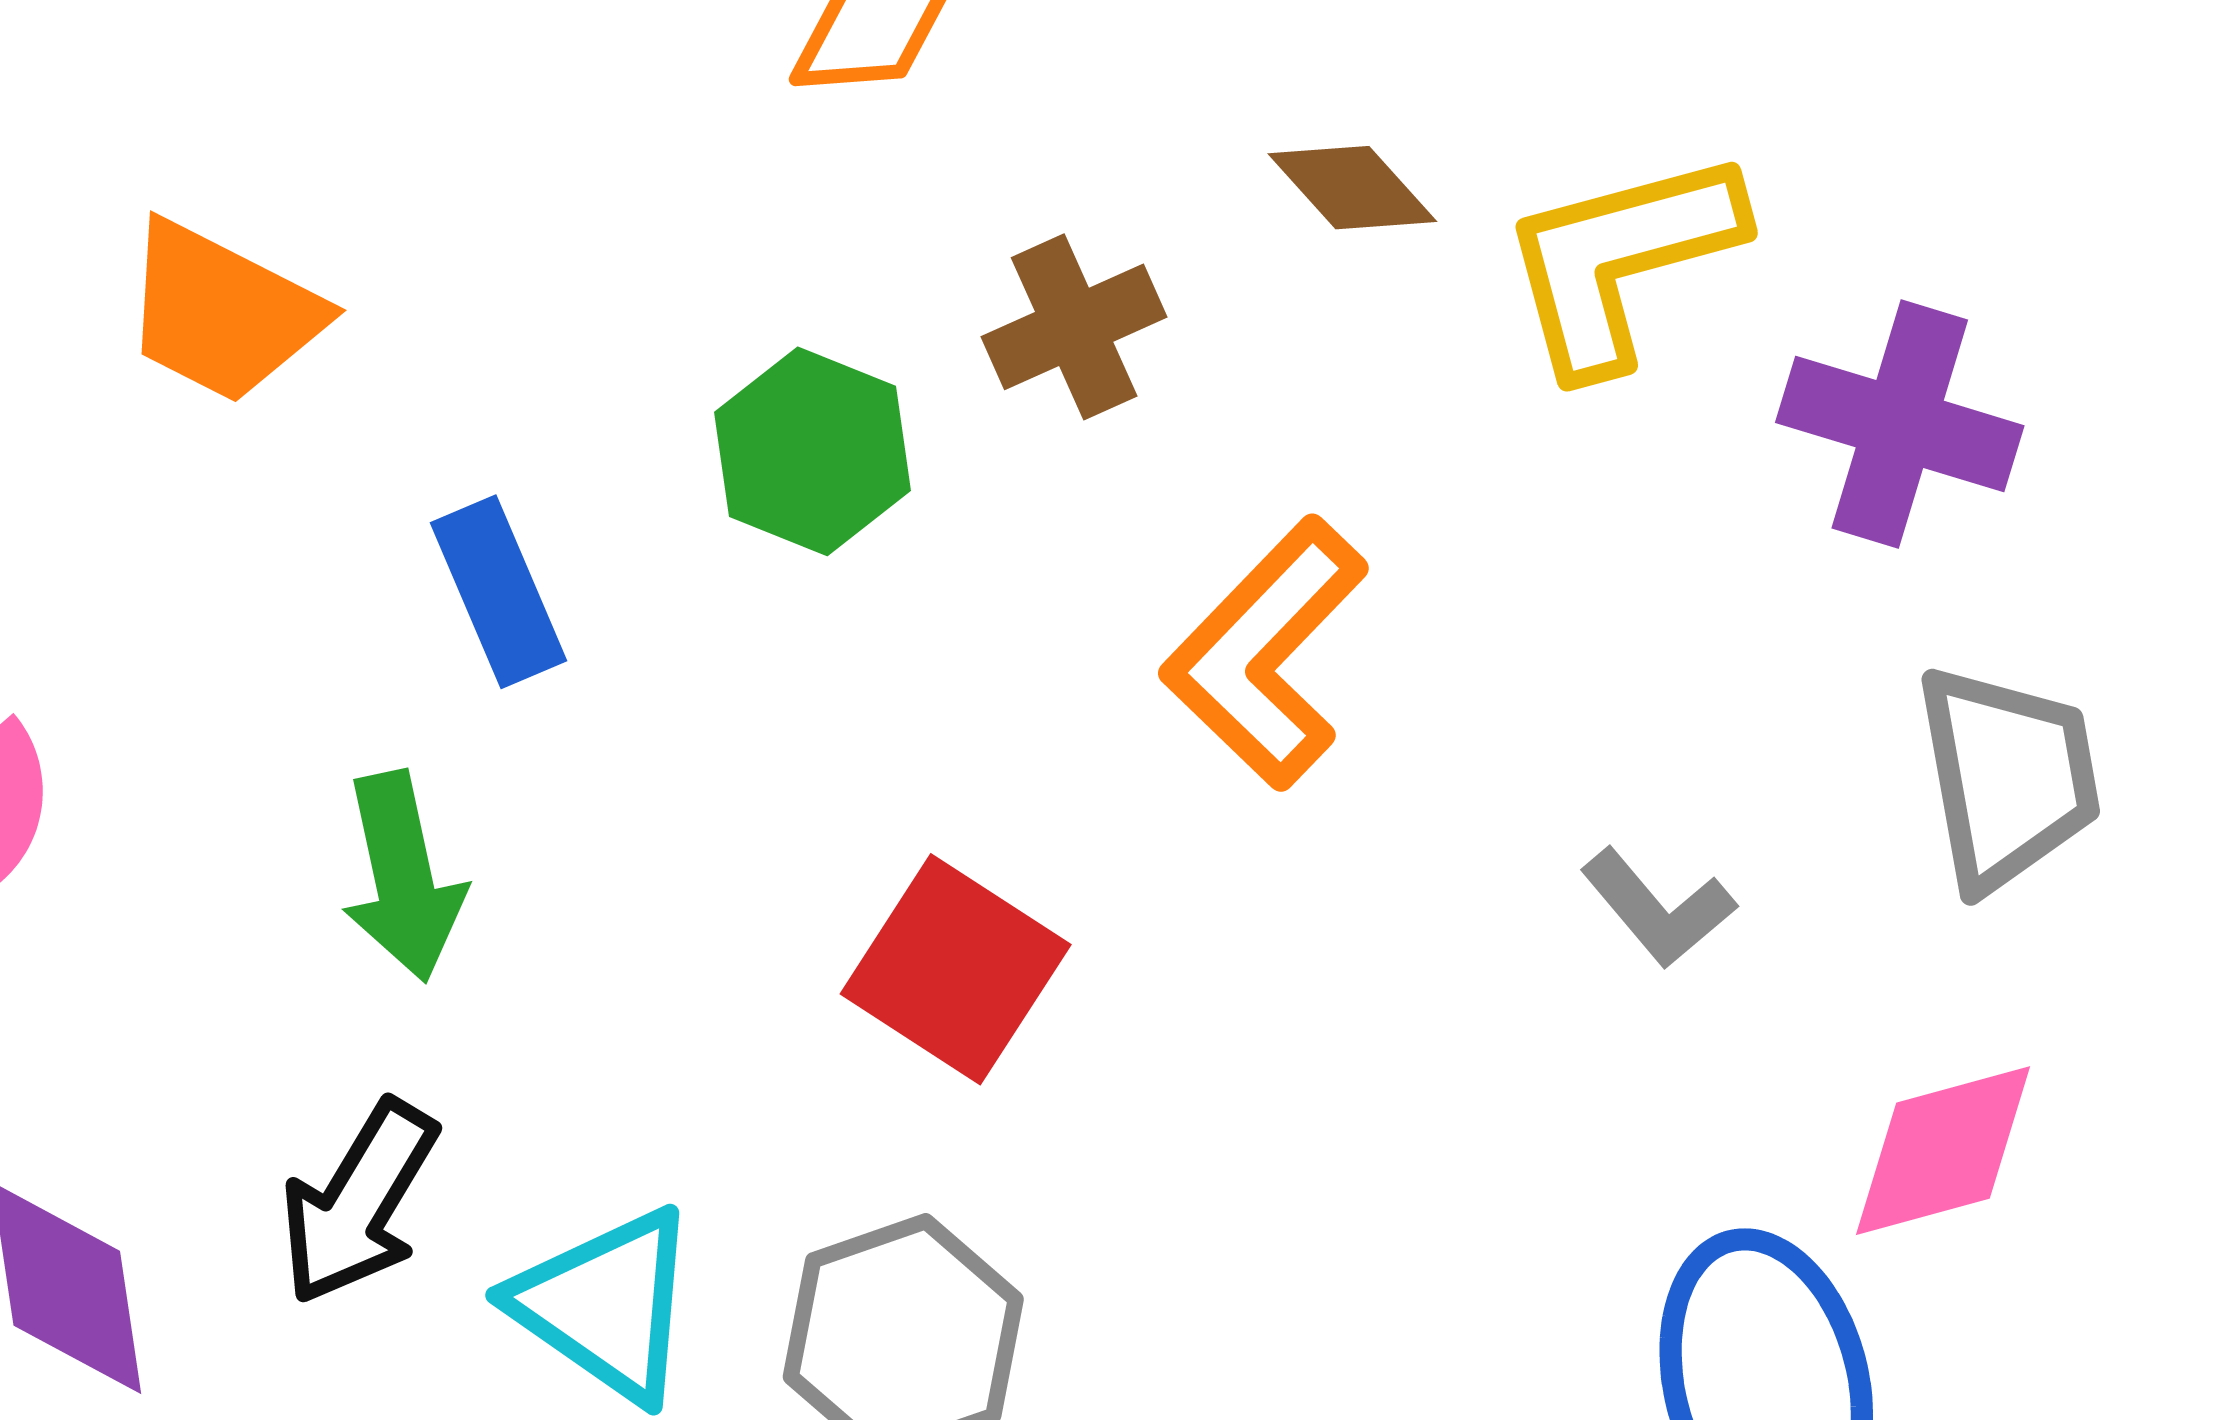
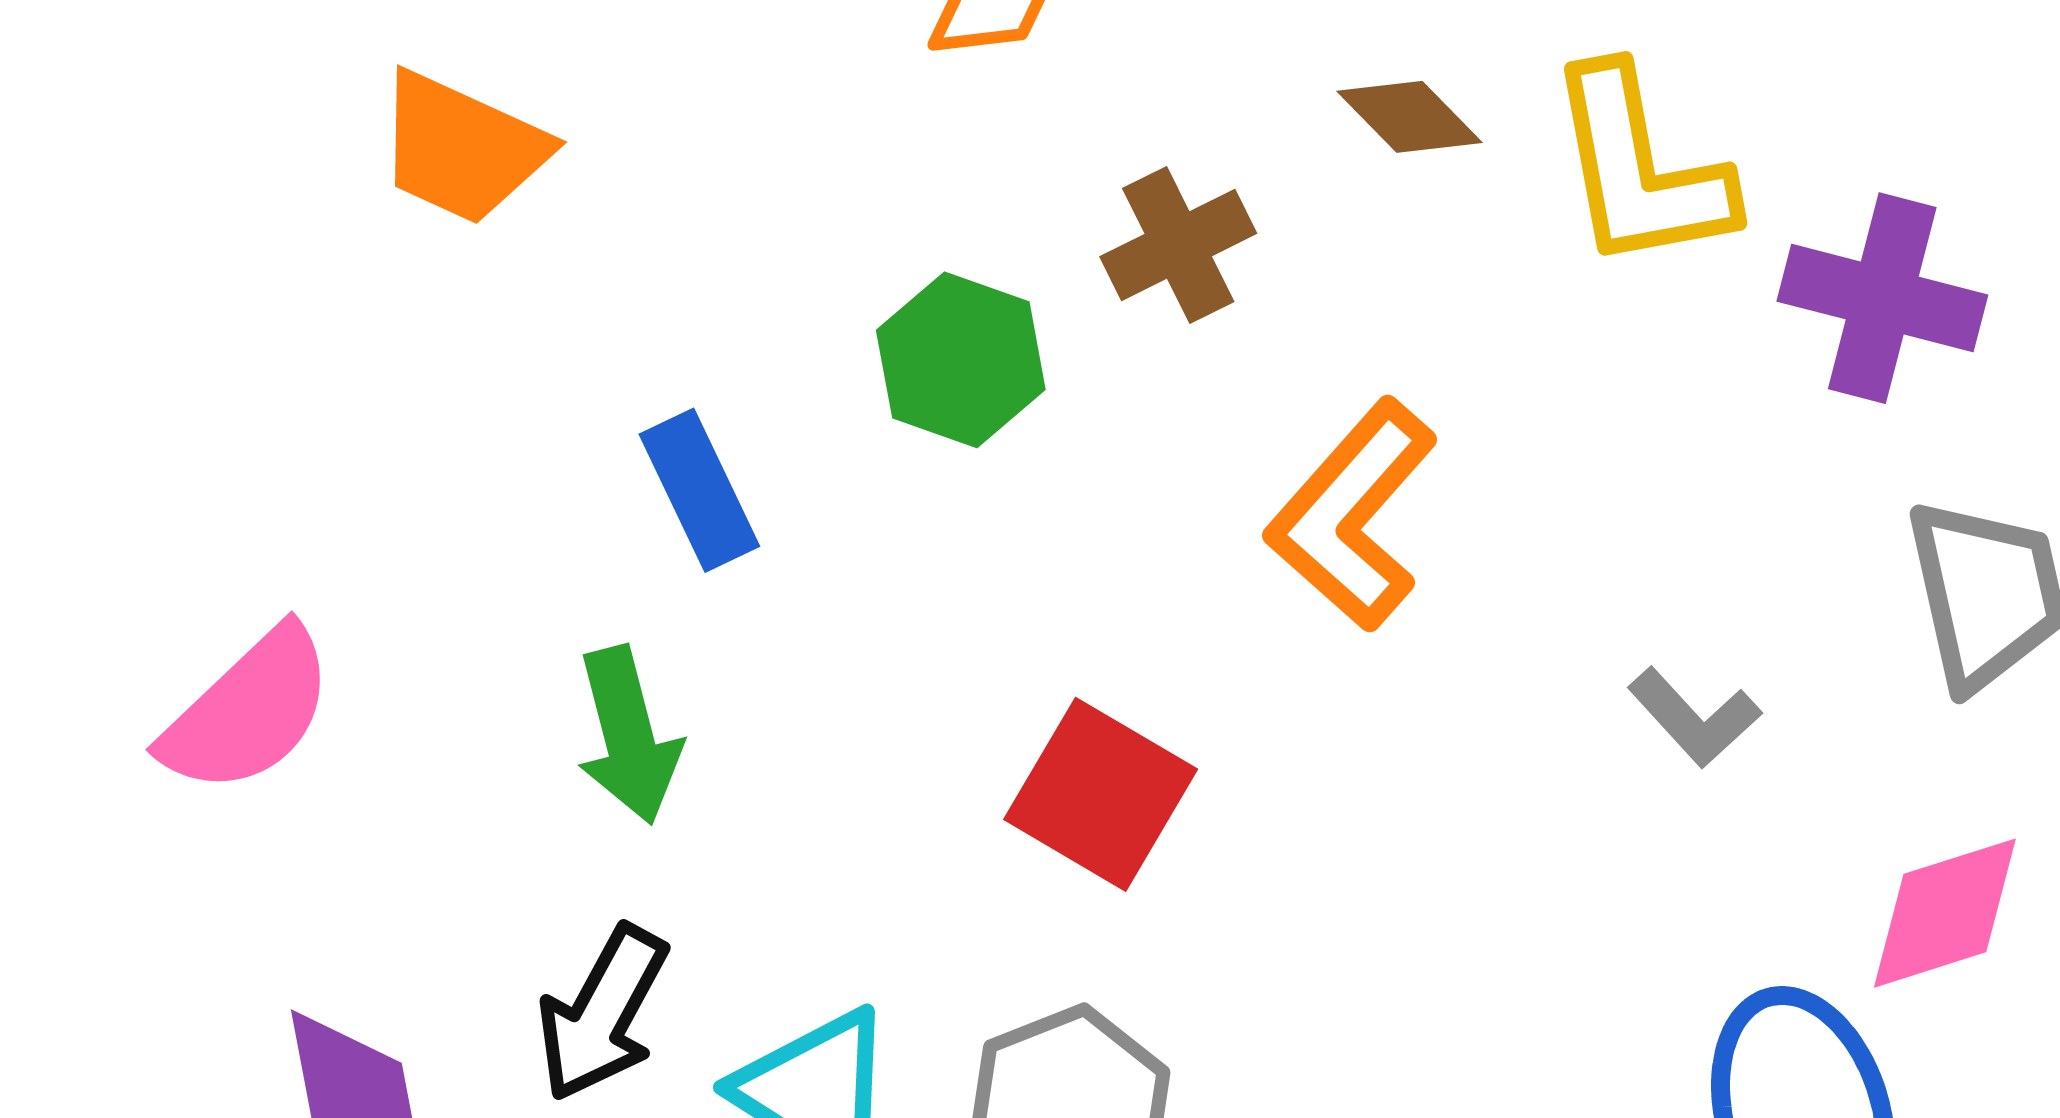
yellow L-shape: (1621, 260) -> (1640, 169), turned -83
orange trapezoid: (222, 312) -> (462, 148), moved

